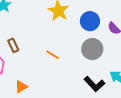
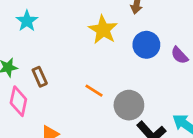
gray circle: (92, 49) -> (129, 105), moved

